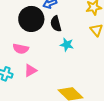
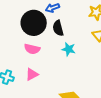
pink semicircle: (21, 49) -> (32, 49), moved

